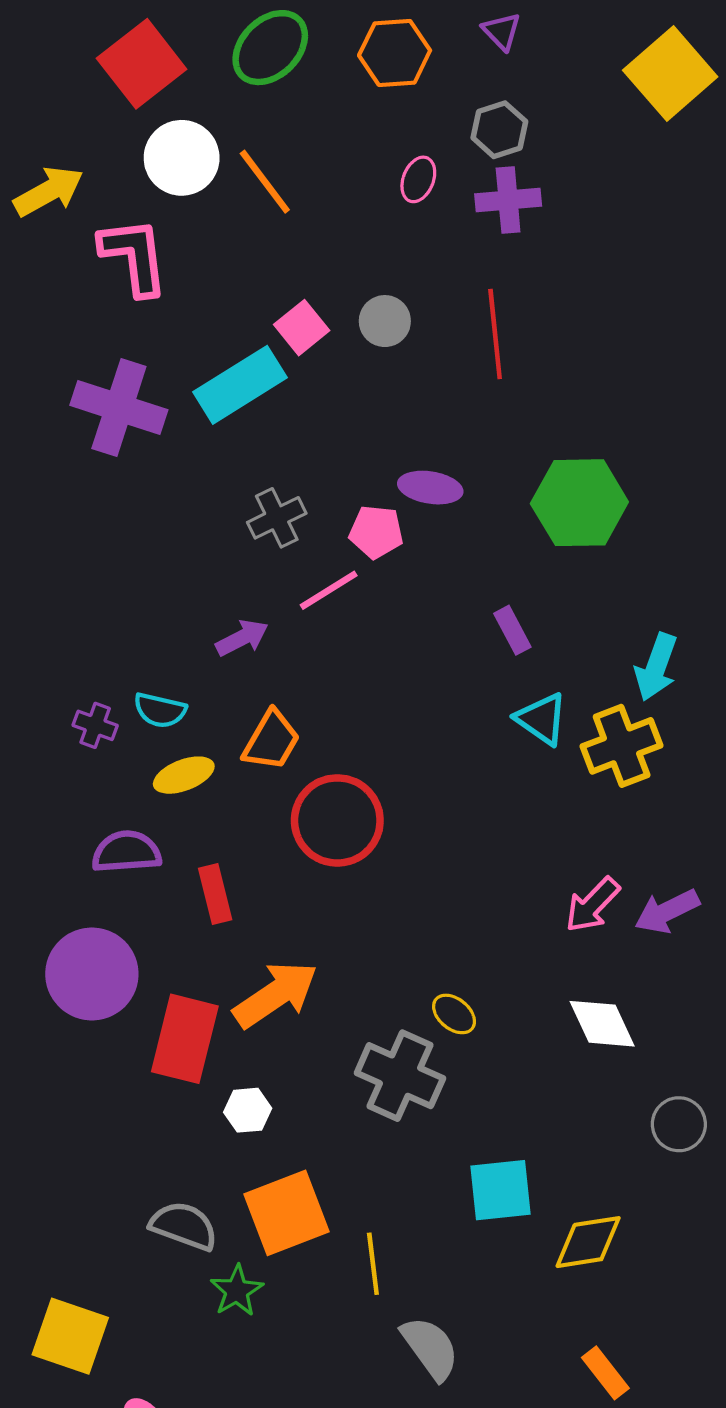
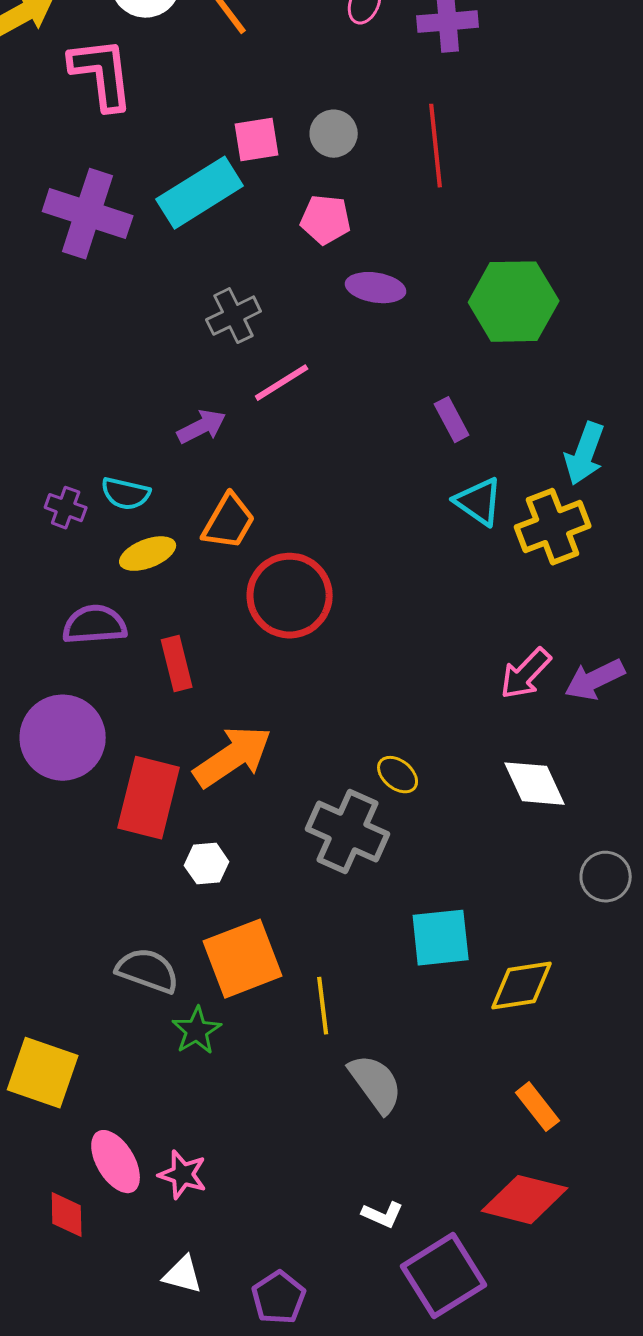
pink square: (302, 328) -> (257, 140), turned 30
pink pentagon: (376, 532) -> (326, 220), moved

